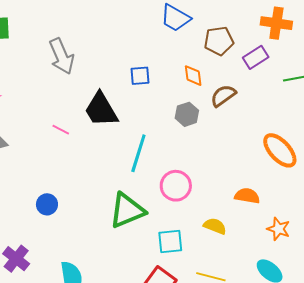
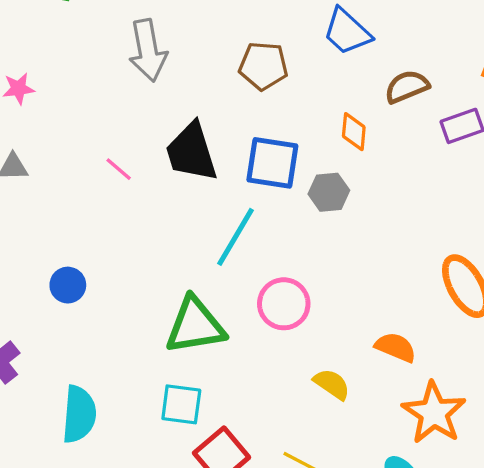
brown pentagon: (219, 41) -> (263, 66), moved
blue square: (140, 76) -> (272, 163), moved, size x1.6
brown semicircle: (223, 96) -> (407, 87), moved
orange star: (278, 229) -> (434, 413), size x1.6
cyan square: (170, 242) -> (181, 404), moved

